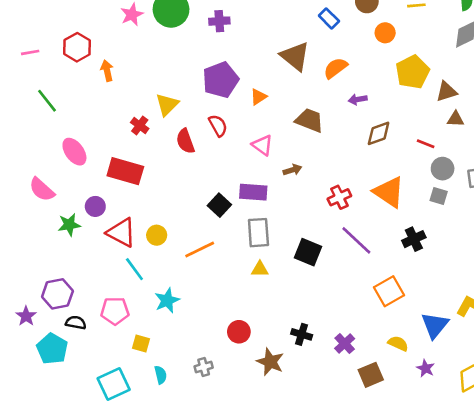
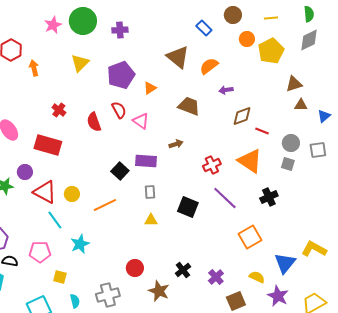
yellow pentagon: (413, 72) -> (271, 51), moved
yellow triangle: (167, 105) -> (80, 63), moved
red line: (426, 144) -> (262, 131), moved
pink triangle: (262, 145) -> (141, 121), moved
gray rectangle: (258, 233) -> (150, 192), size x0.6
black cross: (302, 334) -> (183, 270), turned 35
gray cross: (204, 367) -> (108, 295), size x1.6
purple star: (426, 368) -> (278, 296), size x1.5

